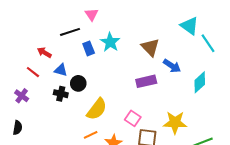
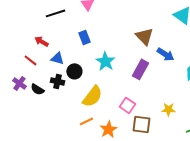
black line: (70, 32) -> (55, 13), moved
cyan star: (110, 42) -> (105, 61), moved
purple rectangle: (146, 81) -> (140, 69), turned -48
yellow star: (175, 123) -> (168, 109), size x0.6
black semicircle: (18, 128) -> (37, 89), moved, turned 112

